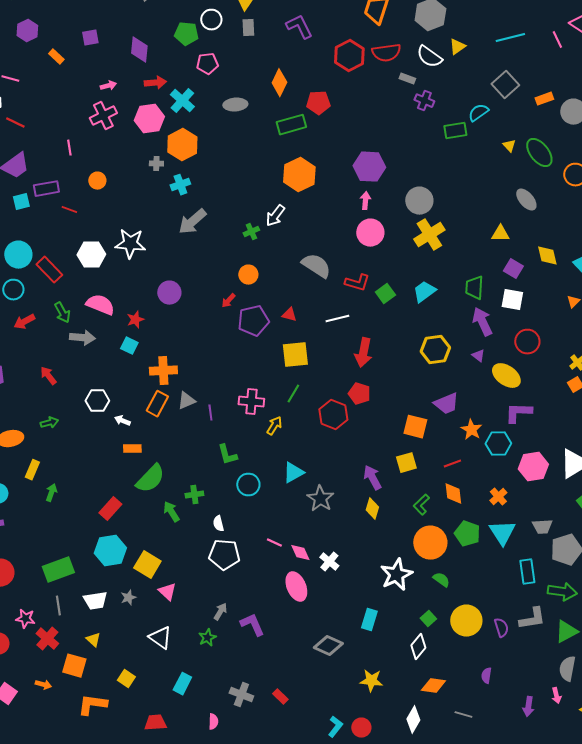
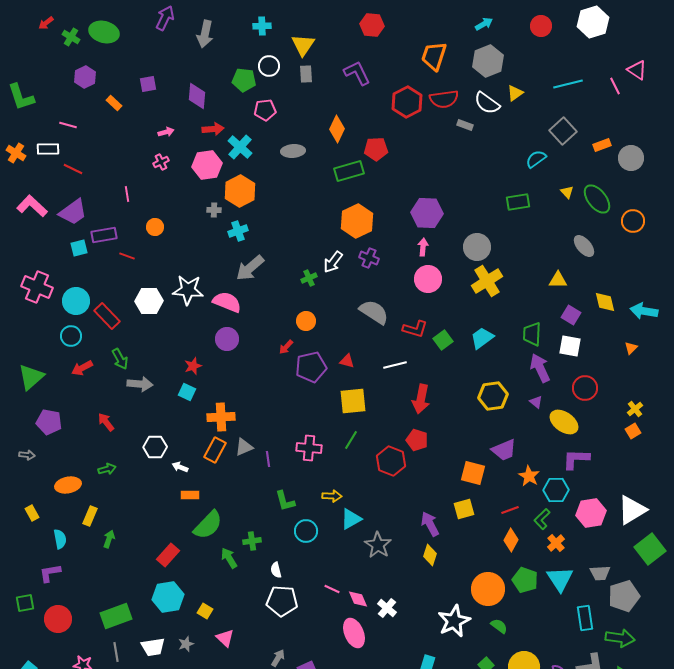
purple cross: (424, 101) -> (369, 258), moved
pink cross: (103, 116) -> (161, 162), size x0.6
green rectangle: (455, 131) -> (518, 202), moved
pink semicircle: (100, 305) -> (227, 302), moved
yellow arrow: (274, 426) -> (332, 496), moved, turned 60
orange diamond: (453, 494) -> (511, 540), turned 35
green L-shape: (421, 505) -> (542, 519), moved
yellow square: (147, 565) -> (205, 611), size x0.6

